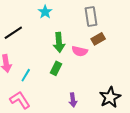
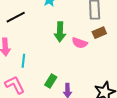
green rectangle: (56, 68) -> (51, 81), moved
cyan line: (26, 75) -> (23, 61), turned -32

